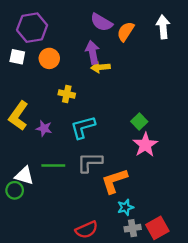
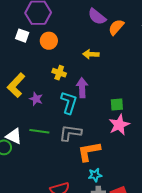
purple arrow: (93, 52) -> (82, 88), moved
green square: (139, 122) -> (117, 105), turned 32
cyan L-shape: (83, 127) -> (69, 103), turned 115

